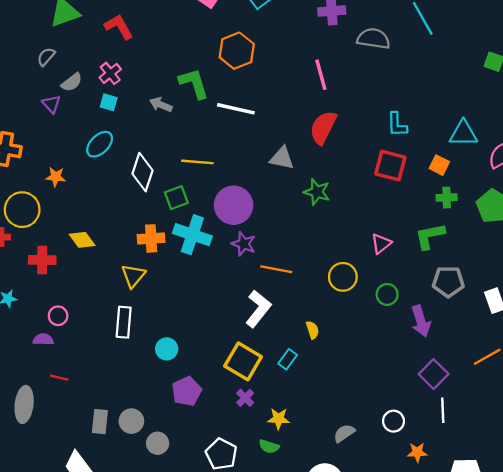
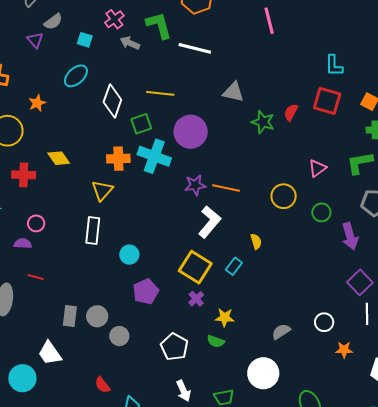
pink cross: (110, 73) -> (114, 19), moved
red semicircle: (323, 127) -> (291, 112), moved, size x0.6
orange star: (56, 177) -> (37, 103), turned -30
purple star: (244, 244) -> (195, 185), moved, turned -30

